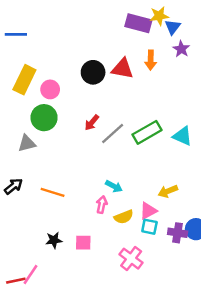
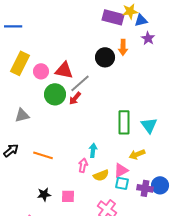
blue triangle: (173, 27) -> (141, 20), turned 40
red triangle: (122, 69) -> (64, 70), moved
black circle: (93, 72) -> (105, 57), moved
green circle: (44, 118) -> (55, 94), moved
green rectangle: (147, 132) -> (124, 122), moved, turned -60
gray line: (113, 134) -> (80, 83), moved
cyan triangle: (182, 136) -> (149, 125), moved, turned 30
cyan arrow: (114, 186) -> (93, 150), turned -112

